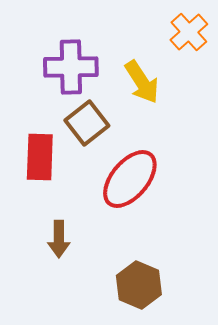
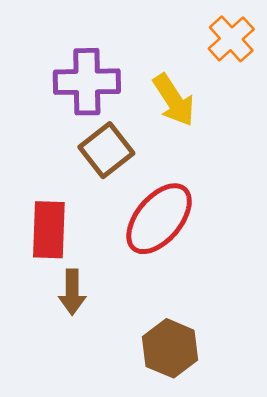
red rectangle: (40, 157) -> (49, 230), moved

